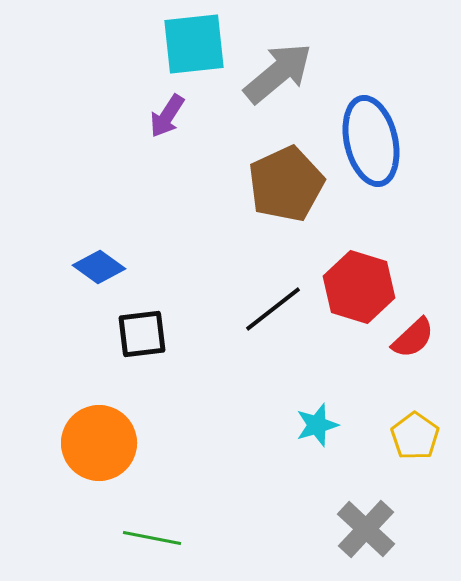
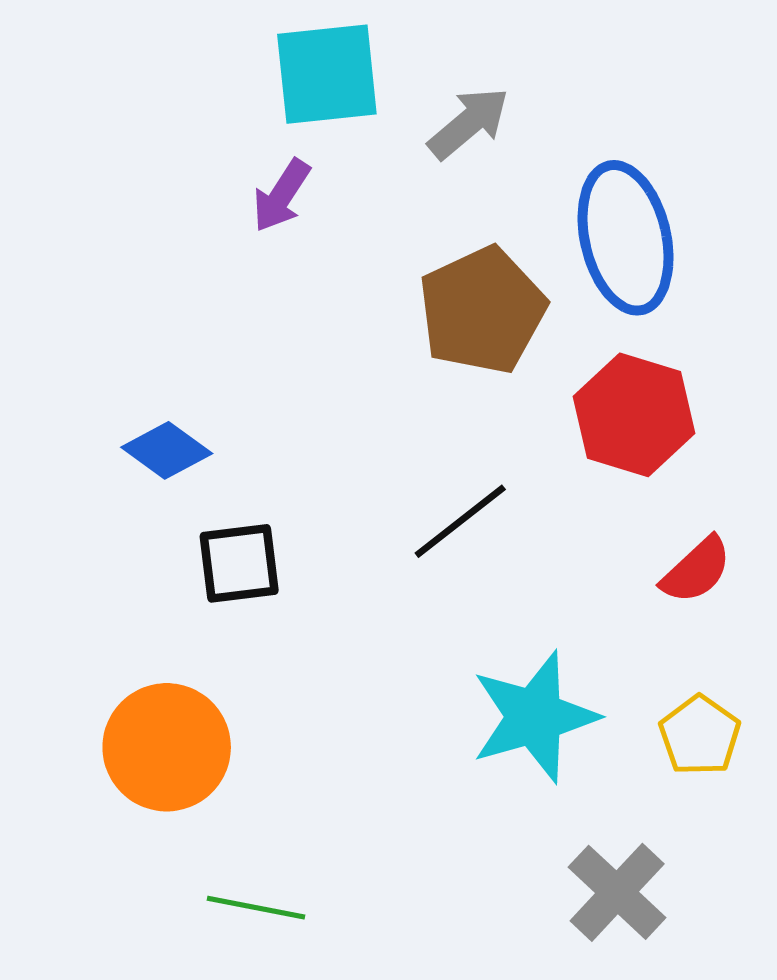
gray arrow: (278, 73) -> (469, 123), size x0.7
red hexagon: (359, 287) -> (634, 415), moved
cyan star: (317, 425) -> (534, 717), size x1.8

